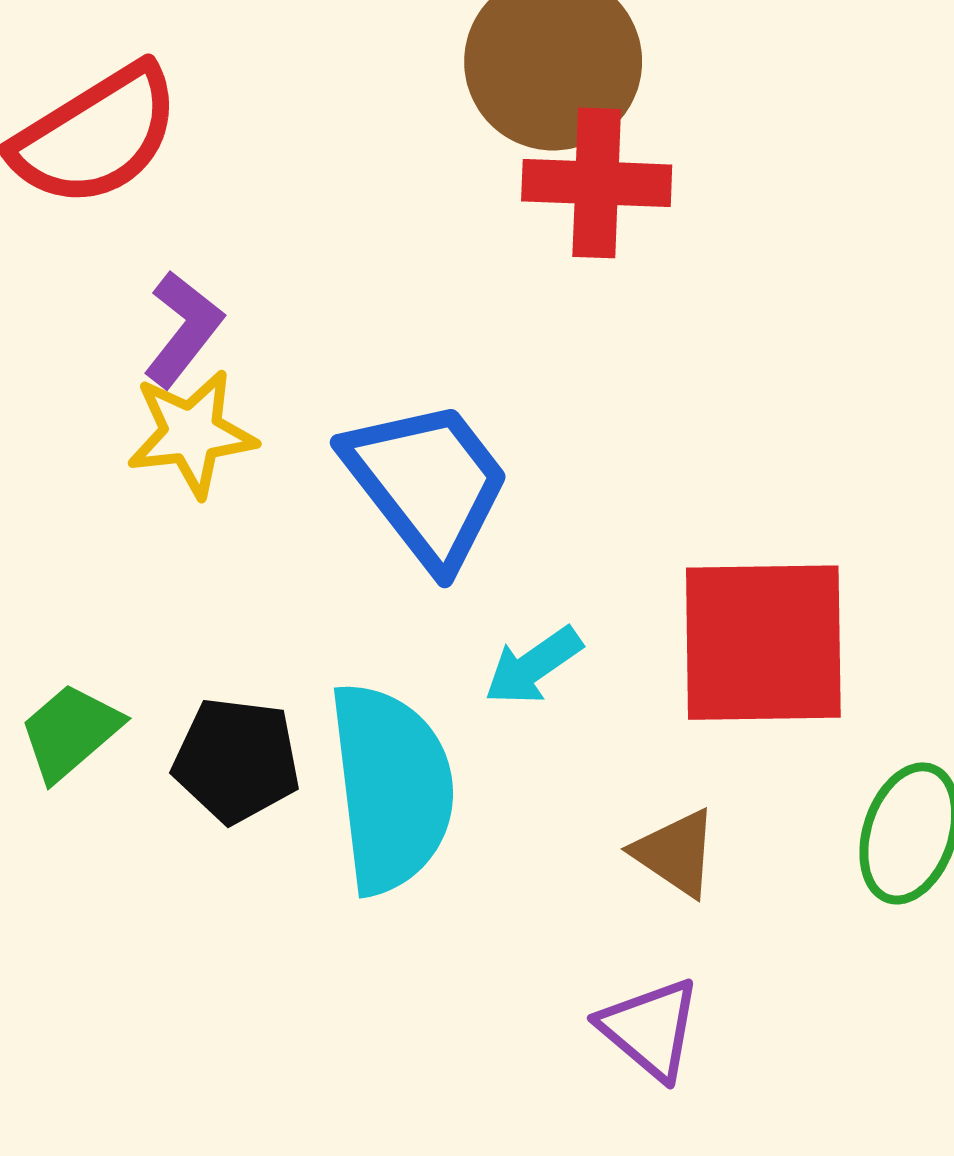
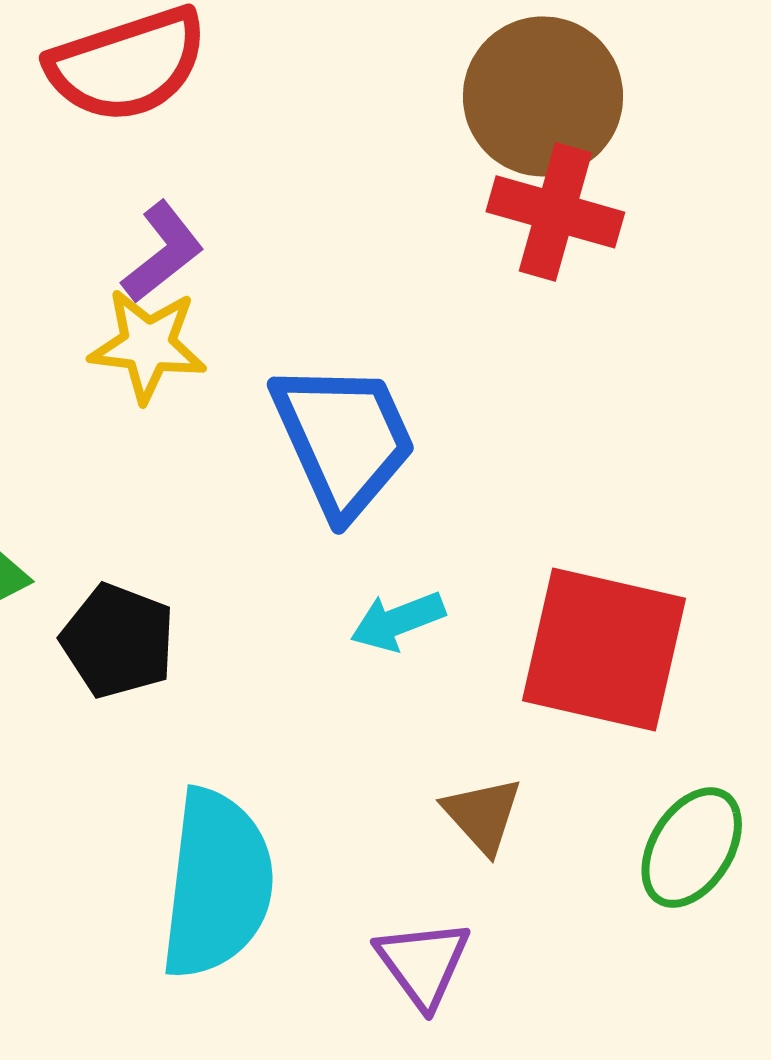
cyan semicircle: (391, 788) -> (217, 884), moved

